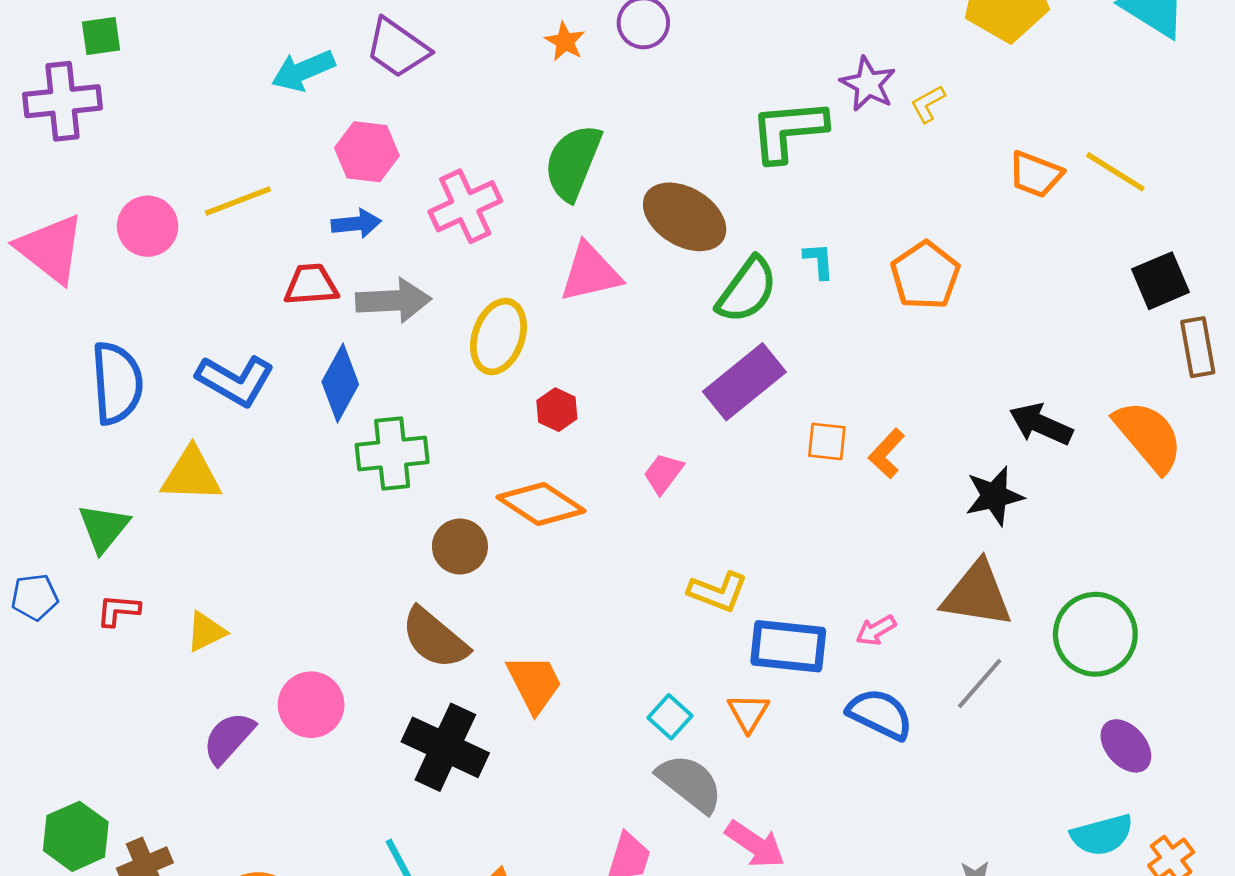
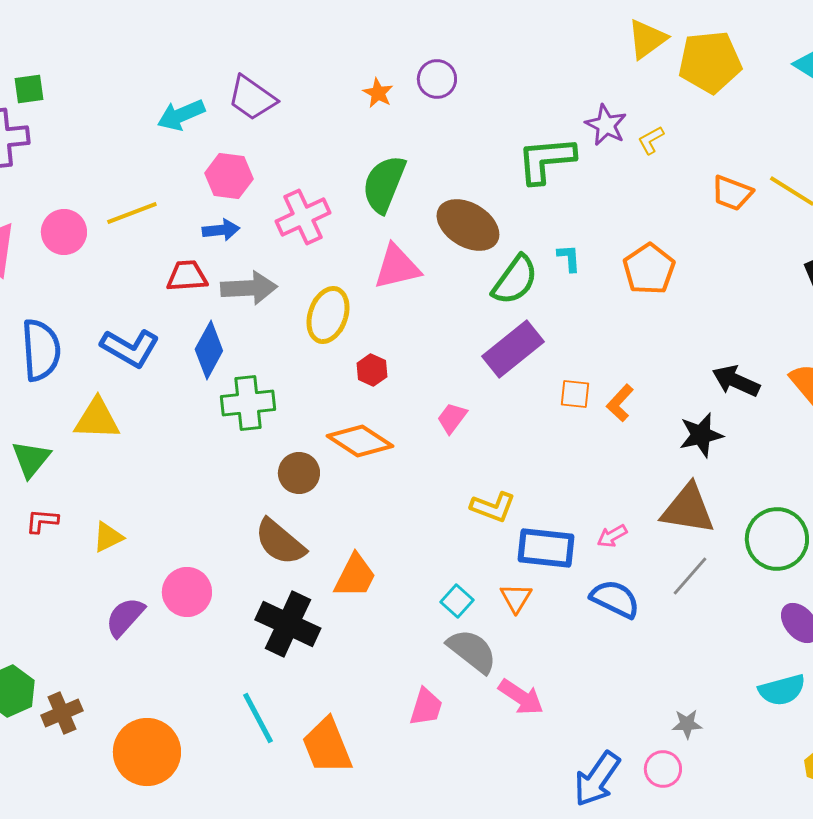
orange trapezoid: (534, 683) -> (355, 576), turned 54

